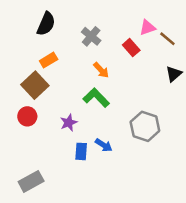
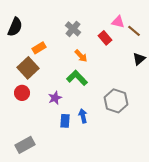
black semicircle: (46, 24) -> (15, 27), moved
pink triangle: (147, 28) -> (118, 22), turned 32
blue arrow: (104, 145) -> (83, 116), turned -136

